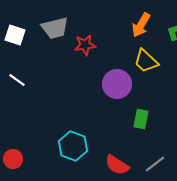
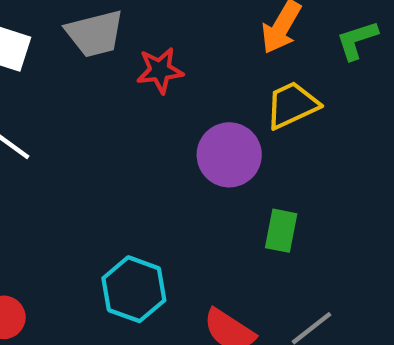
yellow trapezoid: (146, 61) -> (292, 105), turned 112

